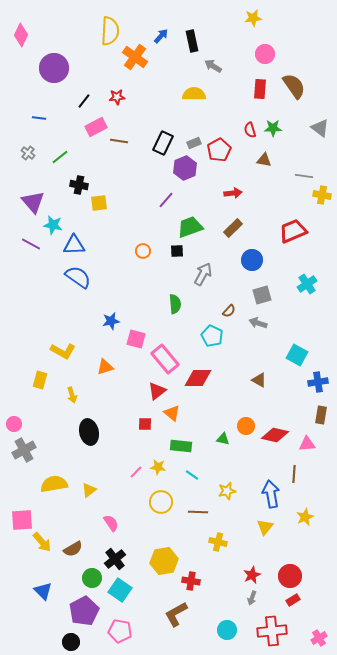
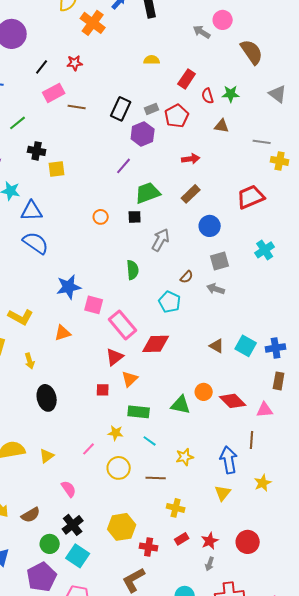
gray arrow: (213, 66) -> (202, 32), moved
red rectangle: (260, 89) -> (187, 79), moved, turned 30
yellow semicircle: (194, 94) -> (152, 60), size x0.7
blue star: (111, 321) -> (69, 287), size x1.4
cyan square: (297, 355) -> (246, 346), moved
orange triangle: (172, 413) -> (130, 379), turned 36
red diamond: (275, 435) -> (233, 401), turned 32
green triangle: (223, 439) -> (181, 405), size x1.5
pink line: (136, 472) -> (89, 449), moved
red rectangle: (293, 600) -> (182, 539), moved

